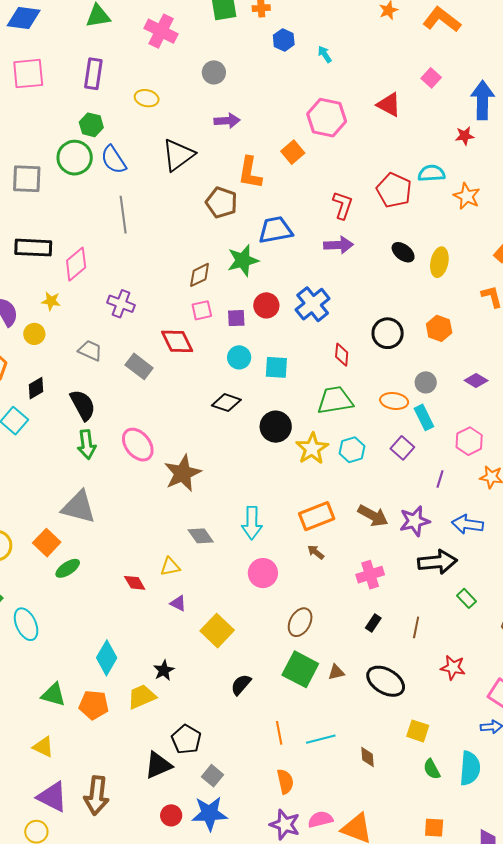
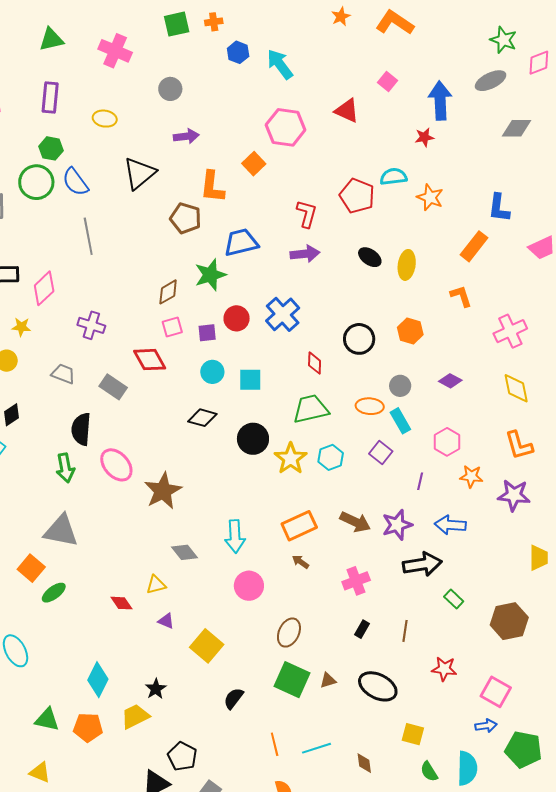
cyan arrow: (325, 54) -> (280, 64), size x1.8
black semicircle: (83, 405) -> (81, 429), moved, turned -144

